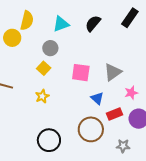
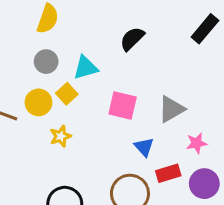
black semicircle: (93, 23) -> (132, 39), moved
cyan triangle: (61, 24) -> (86, 68), moved
yellow circle: (12, 38) -> (38, 102), moved
gray circle: (50, 48) -> (46, 62), moved

